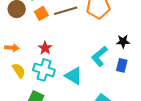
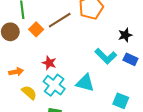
cyan L-shape: (100, 56) -> (106, 56), turned -80
blue rectangle: (122, 65) -> (130, 59), turned -64
cyan cross: (44, 70) -> (54, 85), turned 35

